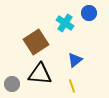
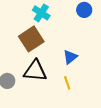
cyan cross: (65, 23) -> (41, 13), moved

